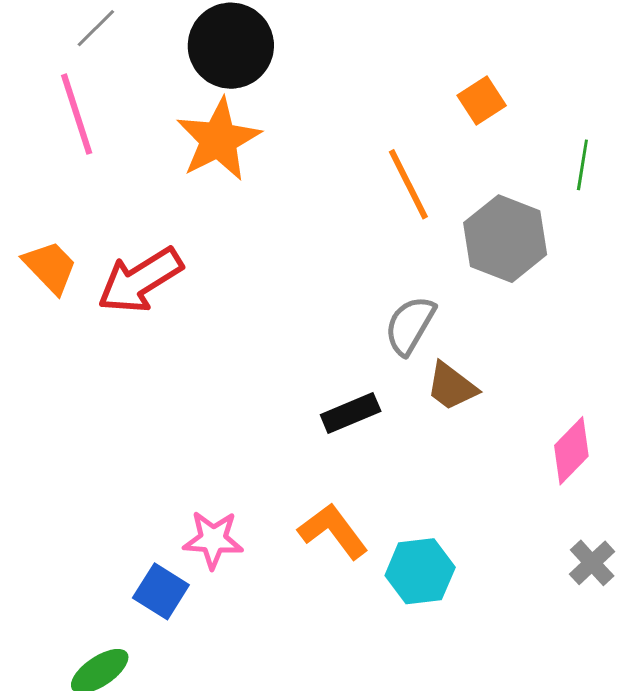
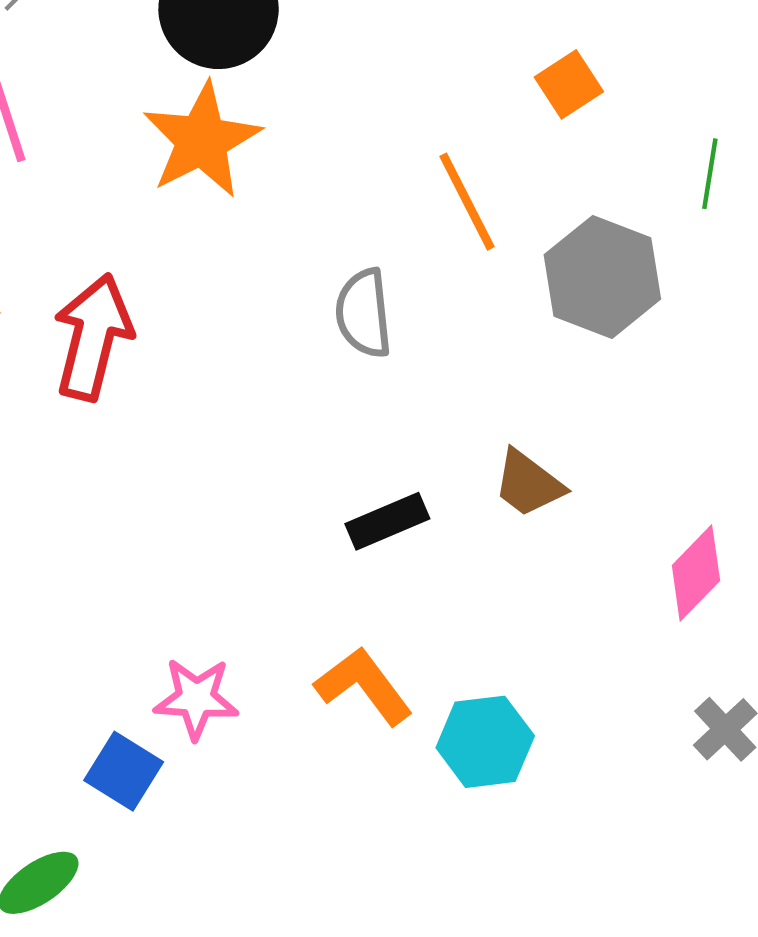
red arrow: (140, 280) -> (93, 337), turned 136
gray semicircle: (410, 325) -> (364, 313), moved, turned -36

